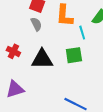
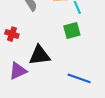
black triangle: (42, 59) -> (40, 55), moved

